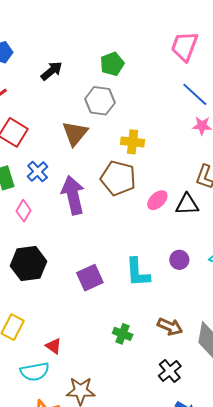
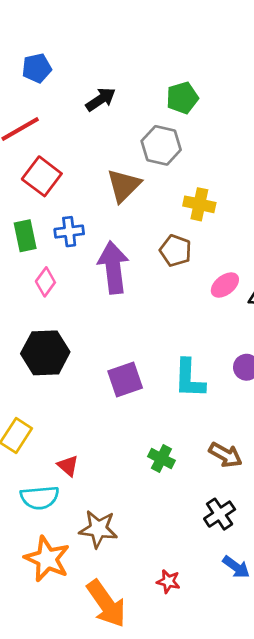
blue cross: (38, 172) -> (69, 232), turned 30
brown pentagon: (118, 178) -> (176, 251), size x0.7

